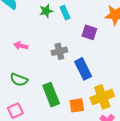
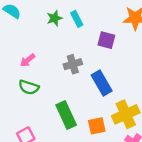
pink arrow: (21, 46) -> (28, 60), turned -48
green semicircle: (19, 80) -> (29, 87), moved

